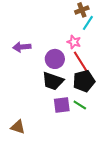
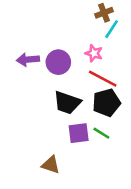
purple circle: (55, 59) -> (58, 62), moved
red line: (81, 62) -> (103, 79), turned -30
brown triangle: (18, 127) -> (51, 165), moved

